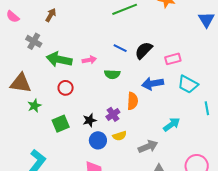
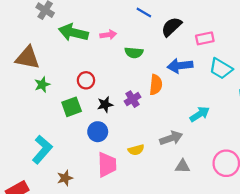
blue line: (120, 48) -> (144, 12), moved
red circle: (66, 88) -> (86, 80), moved
yellow semicircle: (120, 136) -> (136, 150), moved
blue circle: (98, 140) -> (98, 132), moved

